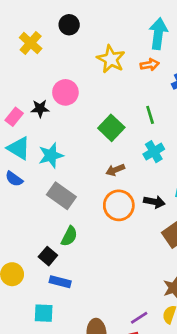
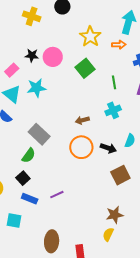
yellow cross: (31, 43) -> (32, 16), turned -30
black star: (40, 109) -> (32, 55), moved
green square: (111, 128) -> (85, 68), moved
cyan star: (51, 155) -> (36, 88), moved
green semicircle: (69, 236) -> (29, 155), moved
purple line: (139, 318) -> (57, 195), moved

